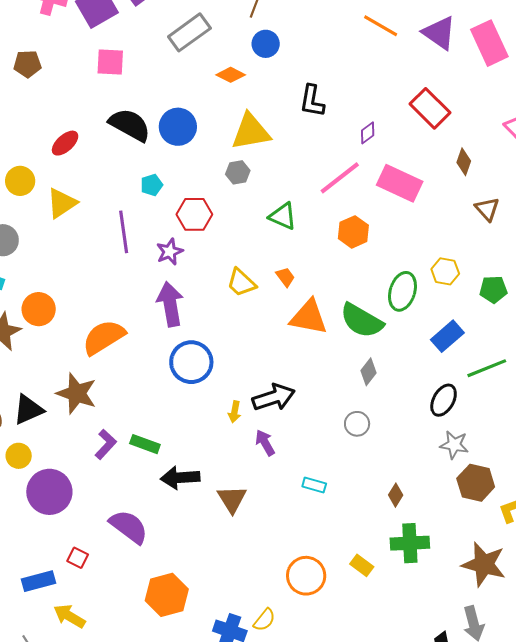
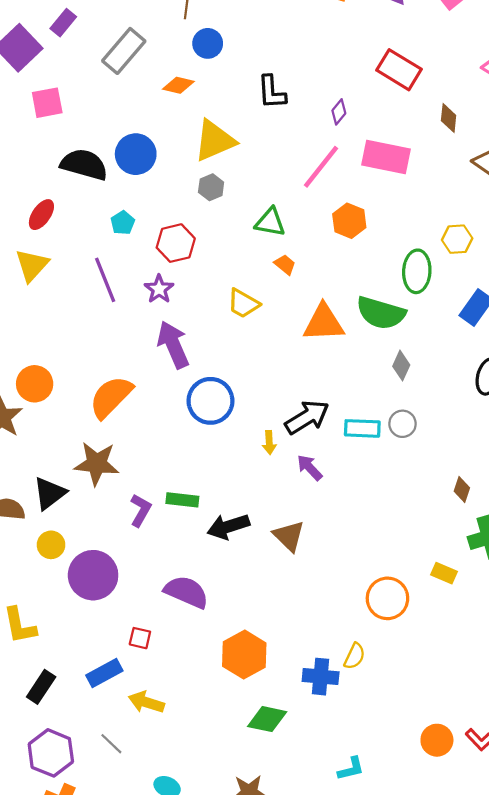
red ellipse: (65, 143) -> (41, 215), moved
orange trapezoid: (285, 277) -> (285, 265), moved
cyan rectangle: (314, 485) -> (362, 428), moved, size x1.4

